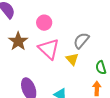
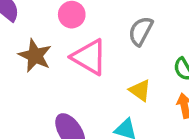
yellow triangle: (72, 59) -> (140, 90), moved

